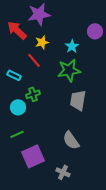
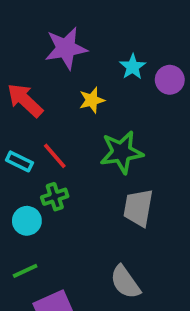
red arrow: (17, 30) -> (25, 100), moved
yellow star: (42, 42) -> (92, 100), moved
cyan star: (72, 46) -> (133, 67), moved
red line: (34, 60) -> (55, 156), moved

